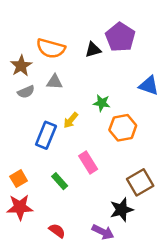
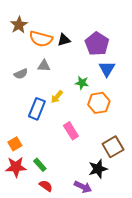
purple pentagon: (120, 37) -> (97, 44), moved
black triangle: (93, 50) -> (64, 40), moved
brown star: (21, 66) -> (19, 25), moved
blue triangle: (149, 86) -> (107, 69), moved, turned 42
green rectangle: (60, 181) -> (40, 165), moved

